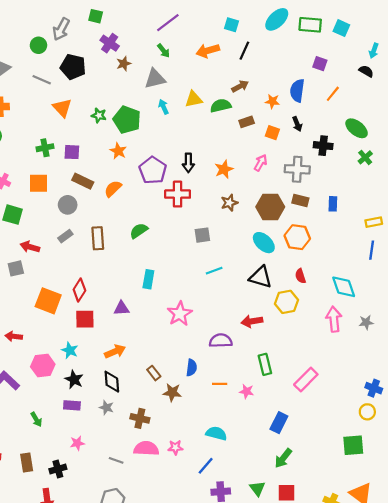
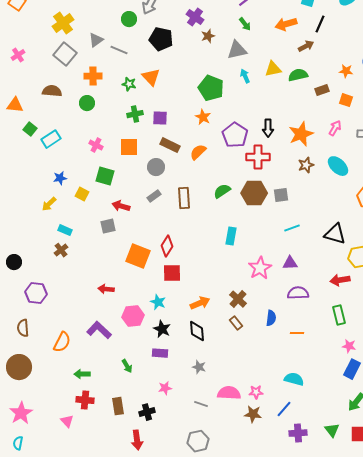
gray line: (42, 80) -> (119, 50), moved
brown arrow: (240, 86) -> (306, 46), moved
green star: (99, 115) -> (129, 84), moved
orange star: (224, 169) -> (301, 134), size x1.4
brown hexagon: (270, 207) -> (254, 193), moved
cyan ellipse: (264, 243) -> (338, 166), moved
purple triangle: (121, 308) -> (290, 263), moved
red arrow: (252, 321) -> (340, 280), moved
pink star: (247, 391) -> (349, 346), moved
brown star: (172, 392) -> (253, 414), moved
gray star: (106, 408) -> (199, 367), moved
brown cross: (140, 418) -> (238, 299), moved, turned 30

